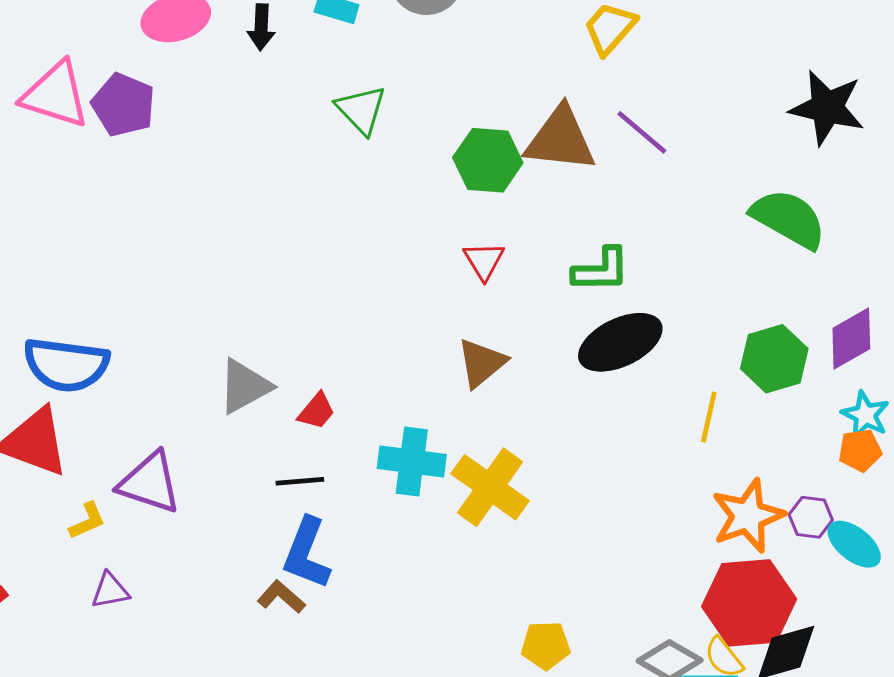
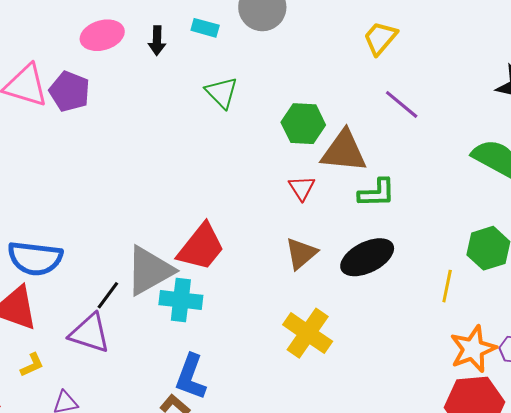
brown triangle: (560, 139) -> (344, 151), moved
black ellipse: (620, 342) -> (367, 257), moved
gray triangle: (244, 386) -> (149, 271), size x1.4
red trapezoid: (317, 411) -> (201, 247), moved, size x2.0
cyan cross: (412, 461) -> (181, 300), moved
black line: (300, 481) -> (108, 295), moved, turned -48
yellow L-shape: (87, 521) -> (32, 365), moved

